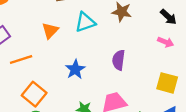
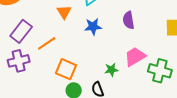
blue star: (75, 69) -> (93, 27), moved, turned -30

